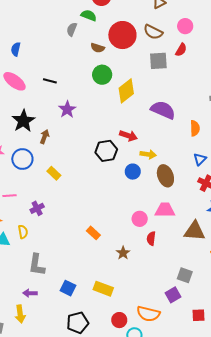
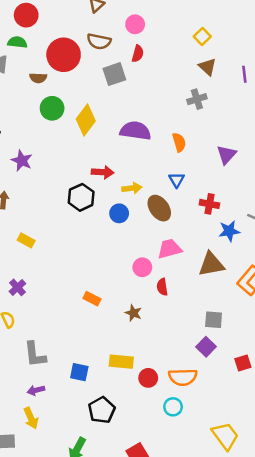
blue triangle: (200, 159) -> (177, 180), moved
red circle: (119, 320) -> (148, 378), moved

